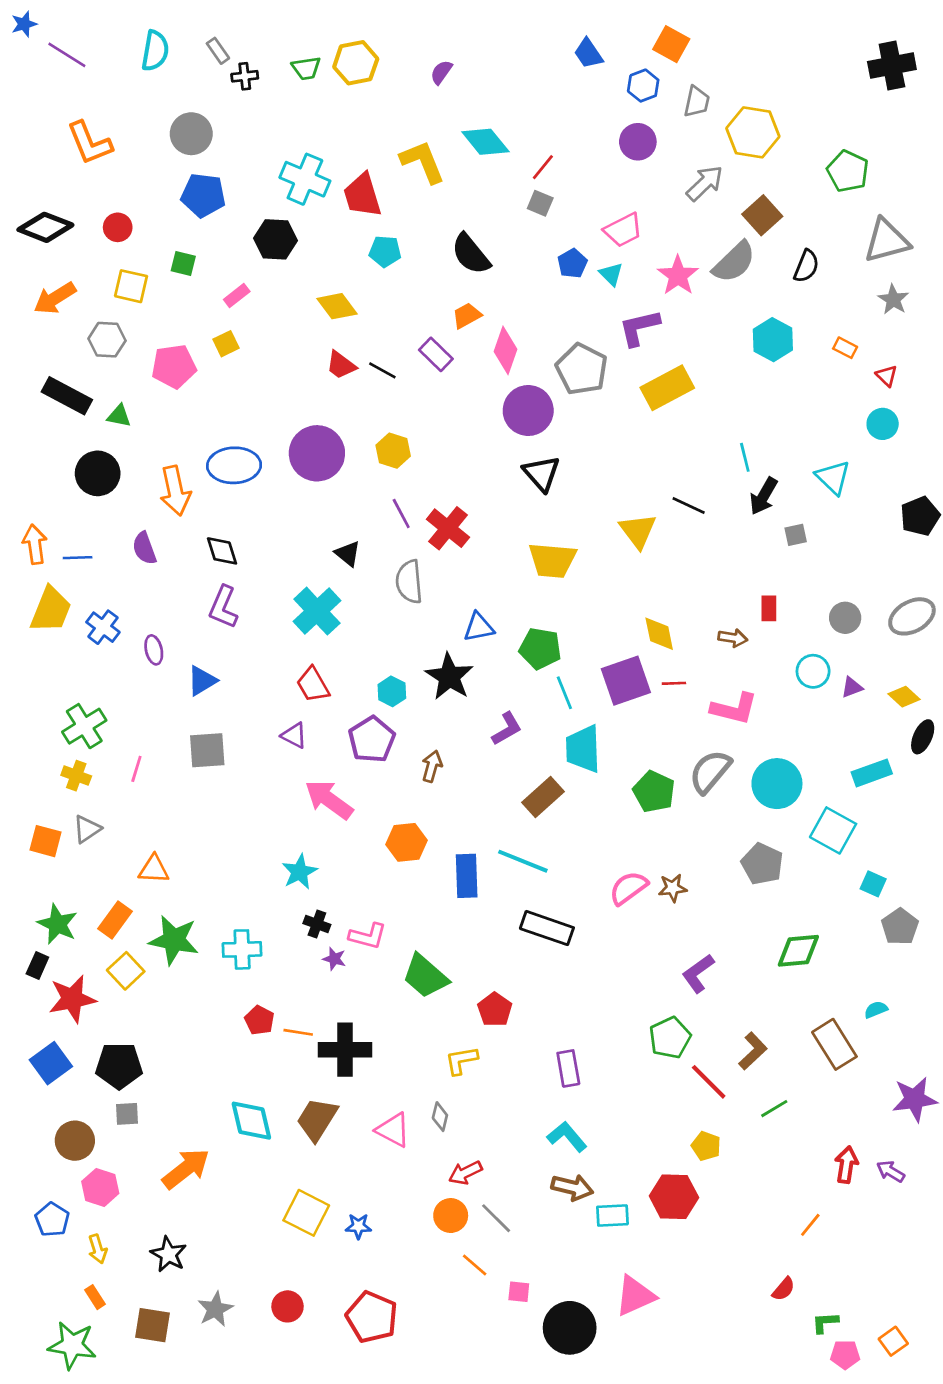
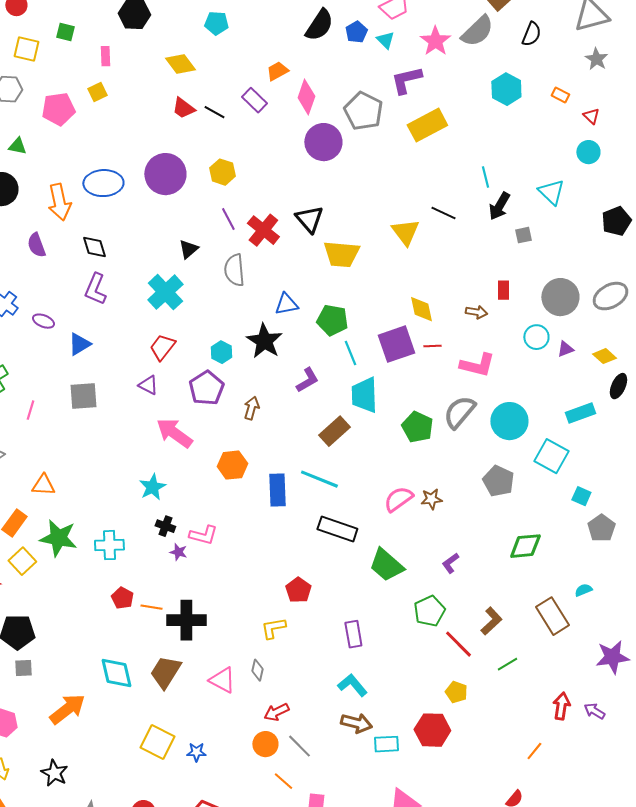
black semicircle: (471, 254) -> (319, 25), moved, turned -108
pink rectangle: (237, 296) -> (105, 56), turned -54
black triangle: (542, 473) -> (309, 219), moved
black triangle: (348, 554) -> (188, 249), turned 40
gray circle: (845, 618) -> (560, 297), size x1.6
purple ellipse: (154, 650) -> (43, 321), turned -55
red trapezoid: (313, 685) -> (162, 347), turned 68
purple L-shape: (698, 973) -> (450, 563), size x0.7
green trapezoid: (425, 976) -> (386, 565), moved

